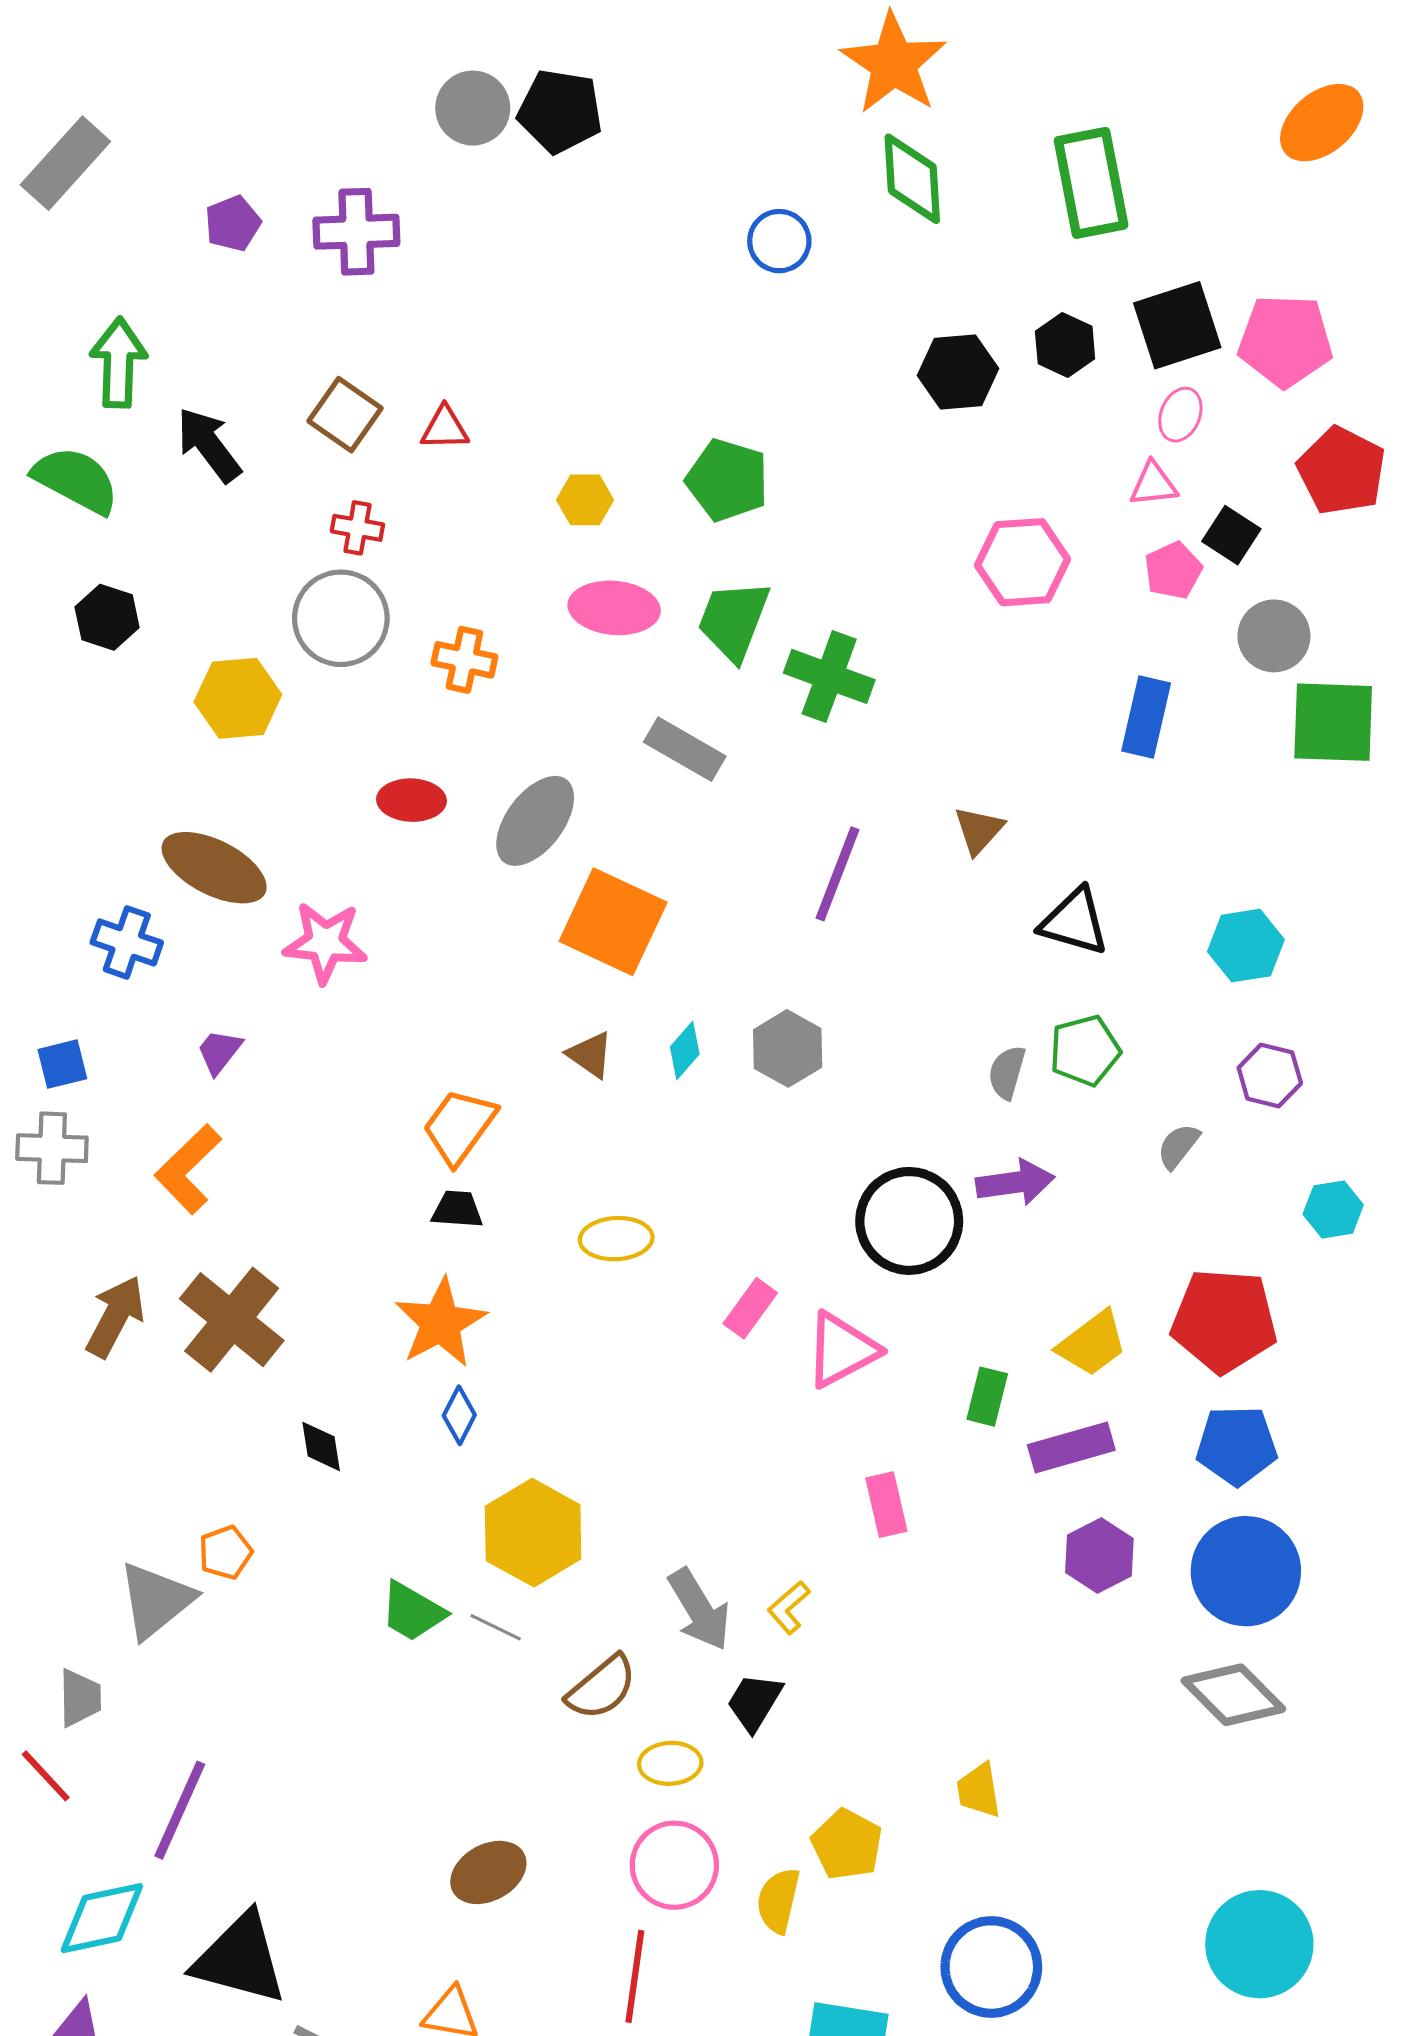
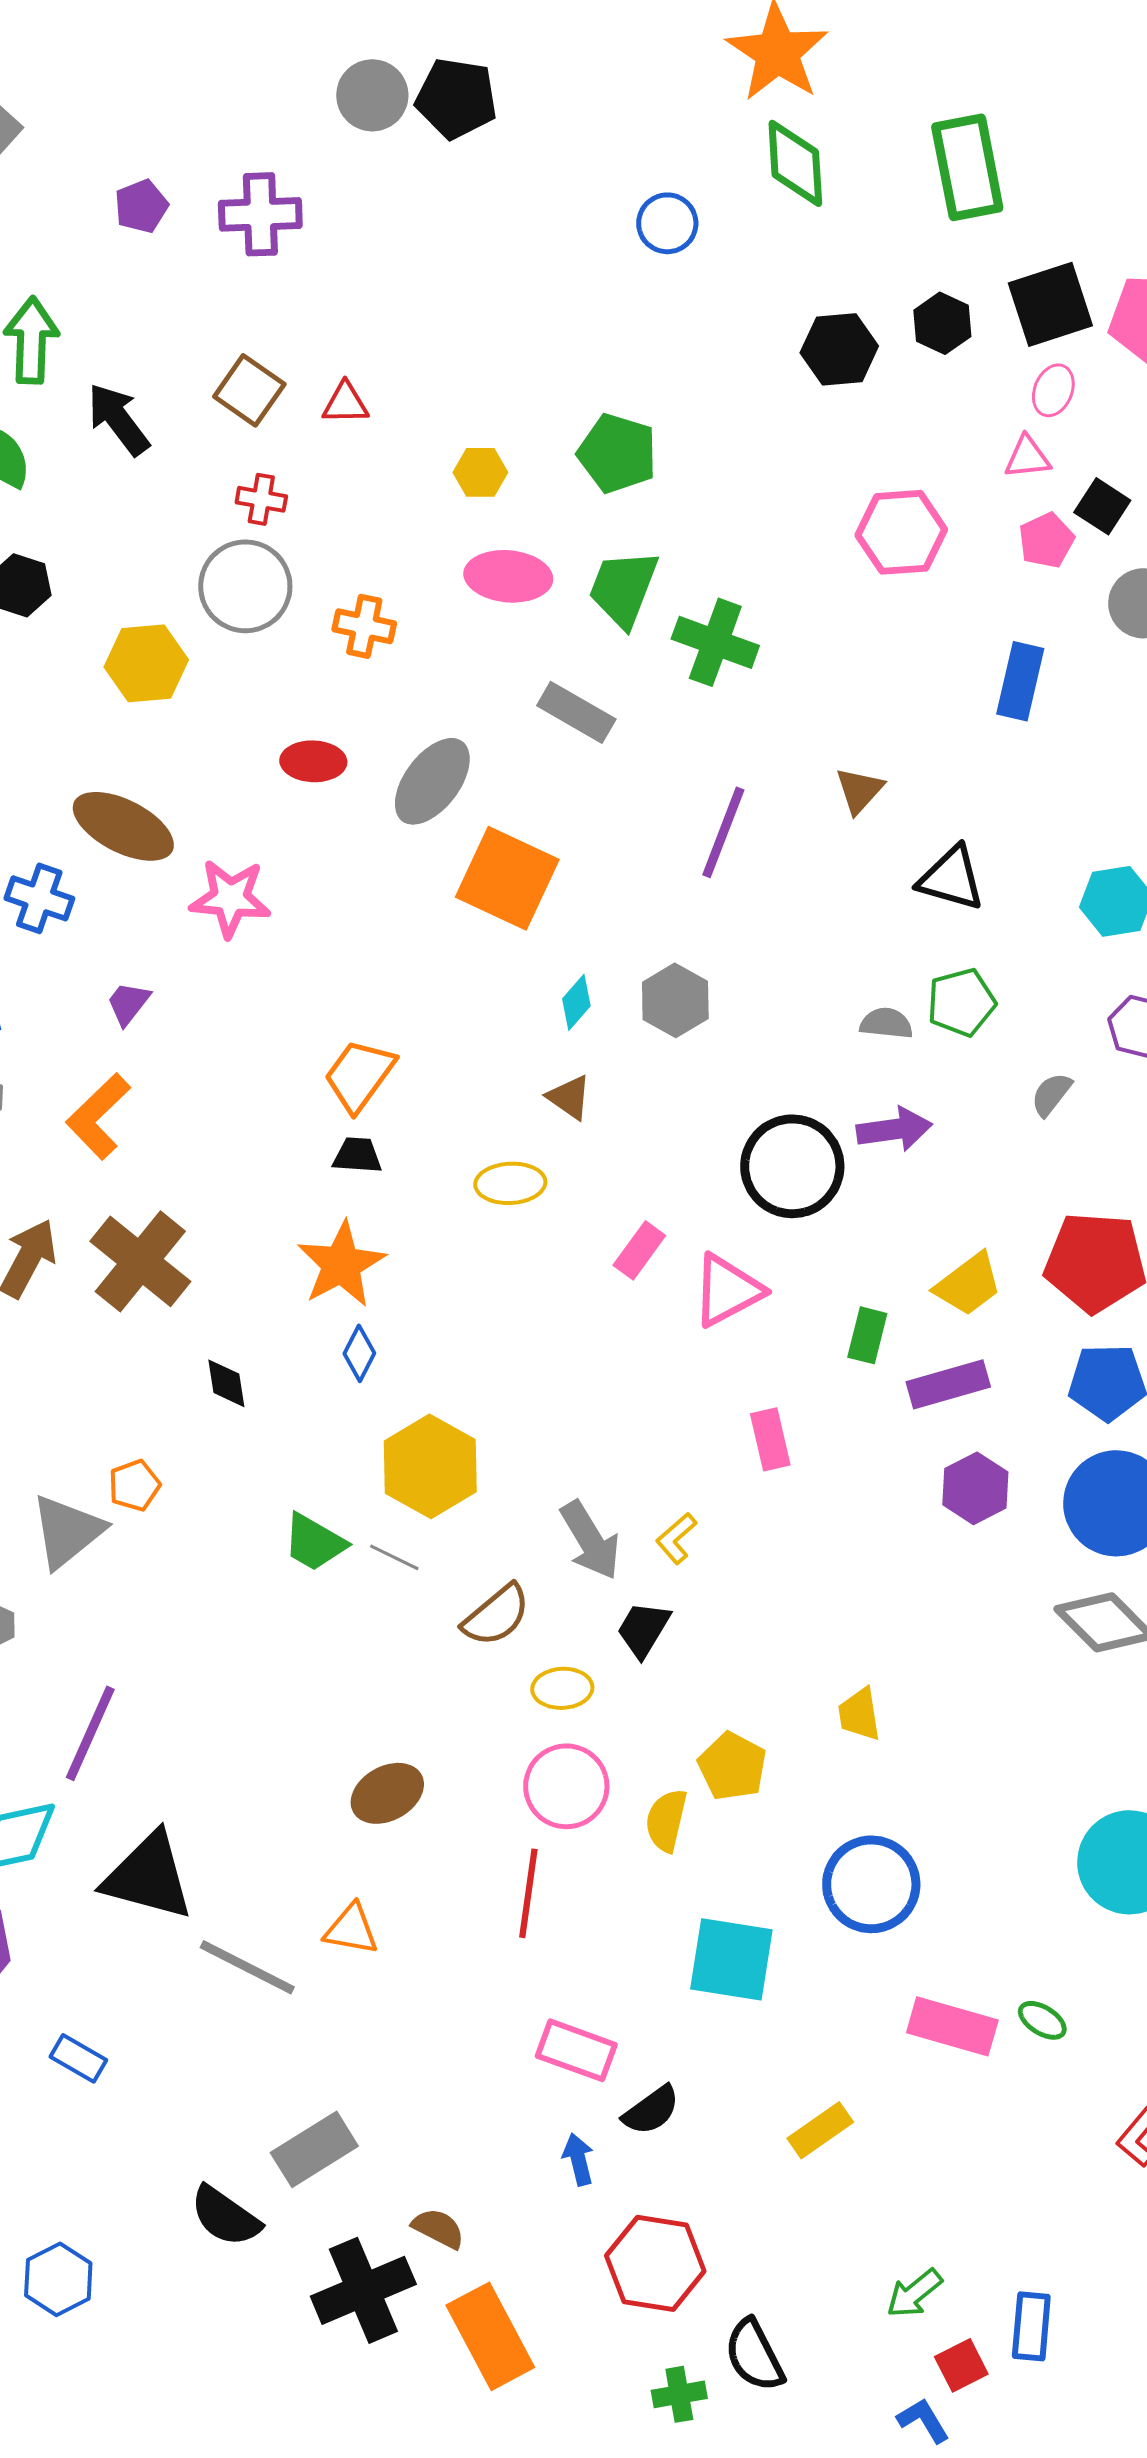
brown triangle: (590, 1055) -> (569, 1097), moved
gray semicircle: (1007, 1072) -> (886, 1023), turned 80

